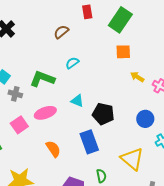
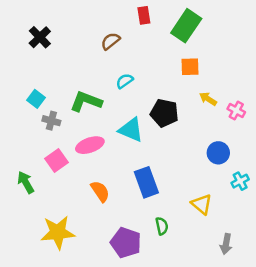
cyan triangle: (77, 101) -> (131, 130), size x1.5
black pentagon: (103, 114) -> (164, 113), moved
yellow triangle: (132, 159) -> (202, 204), size x0.7

